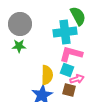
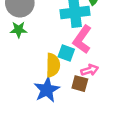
pink L-shape: (71, 54) -> (82, 39), turned -70
cyan square: (67, 70) -> (66, 53), moved

